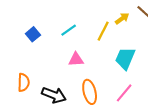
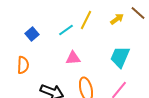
yellow line: (103, 31) -> (86, 20), moved
orange semicircle: (24, 82) -> (23, 65), moved

